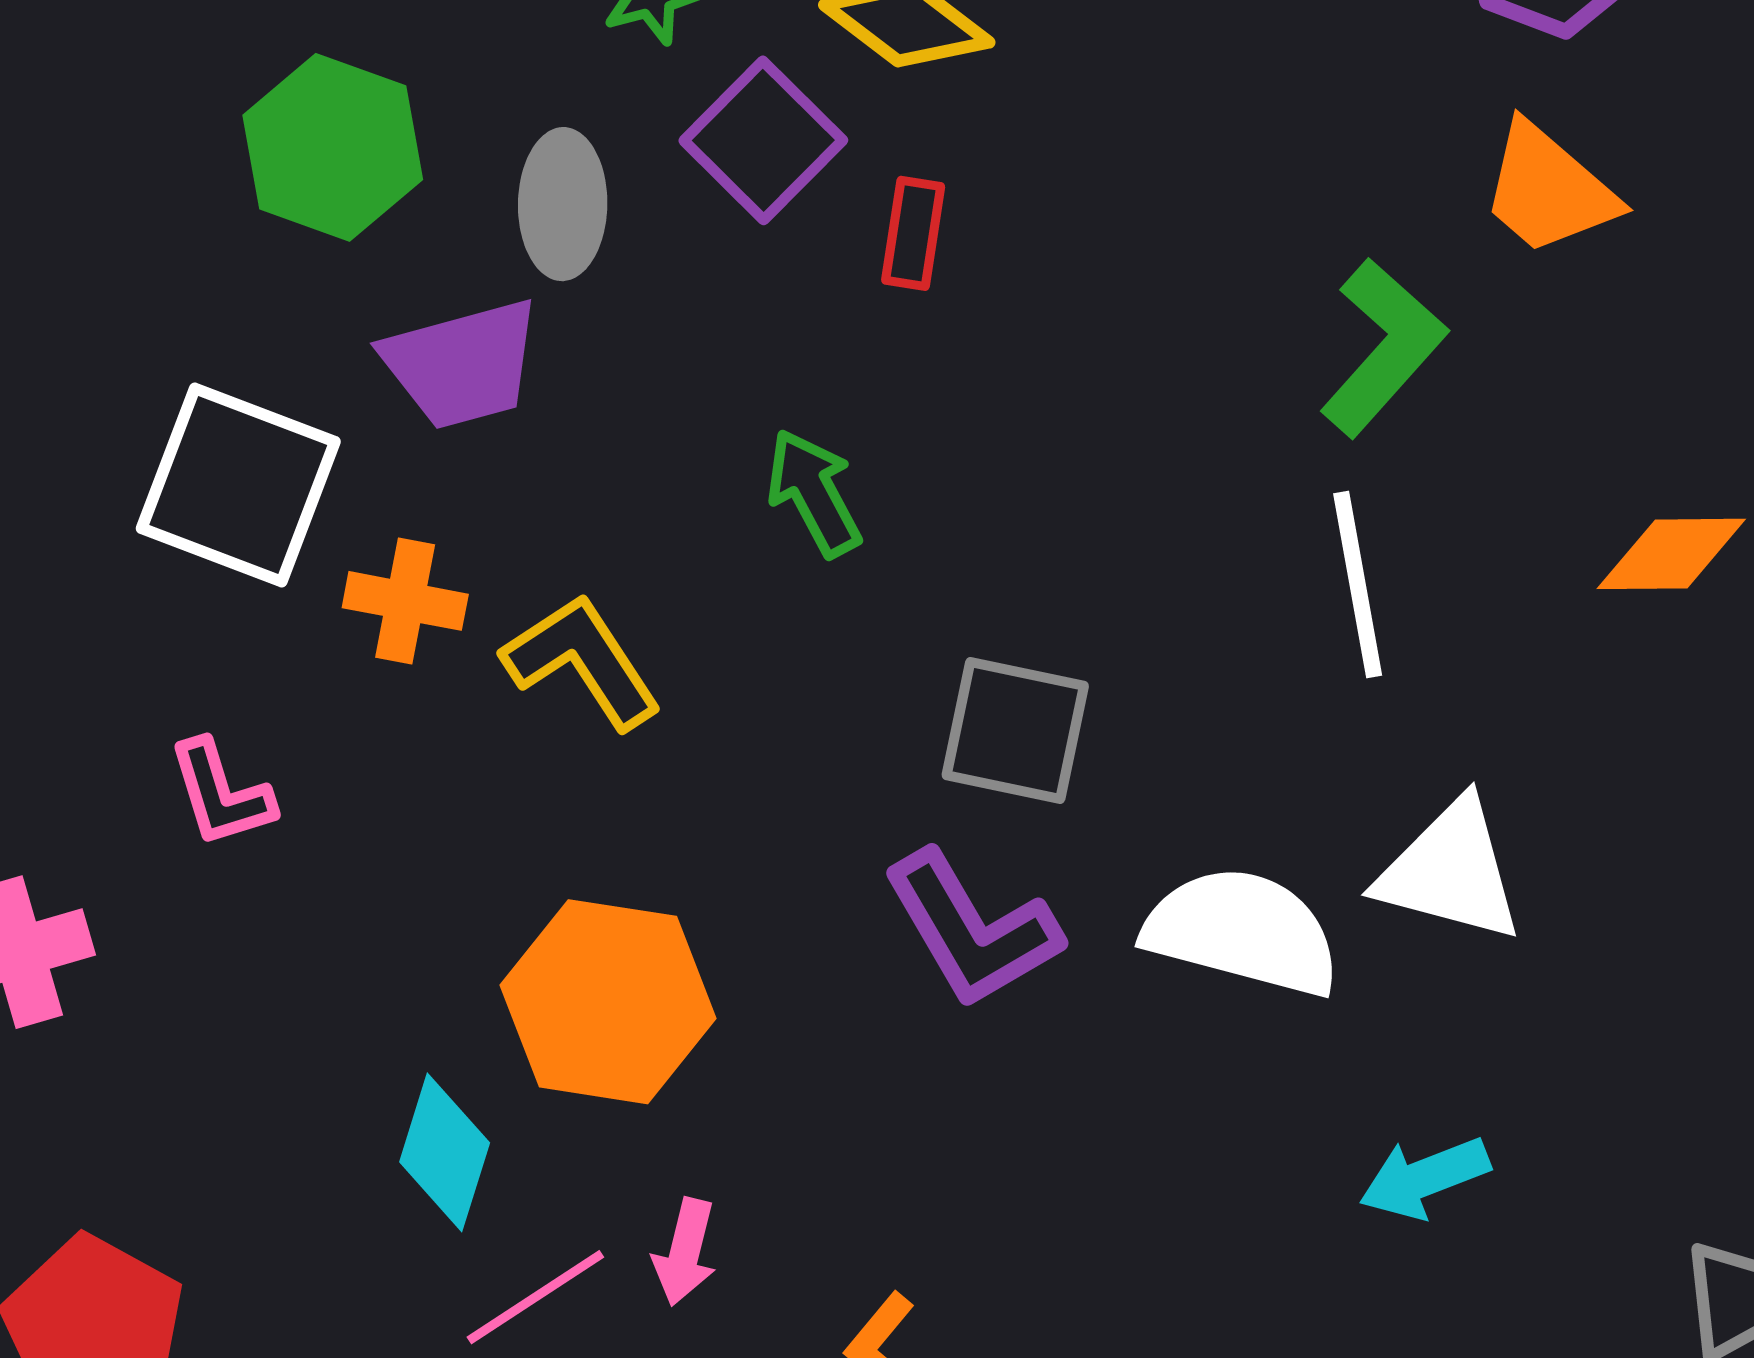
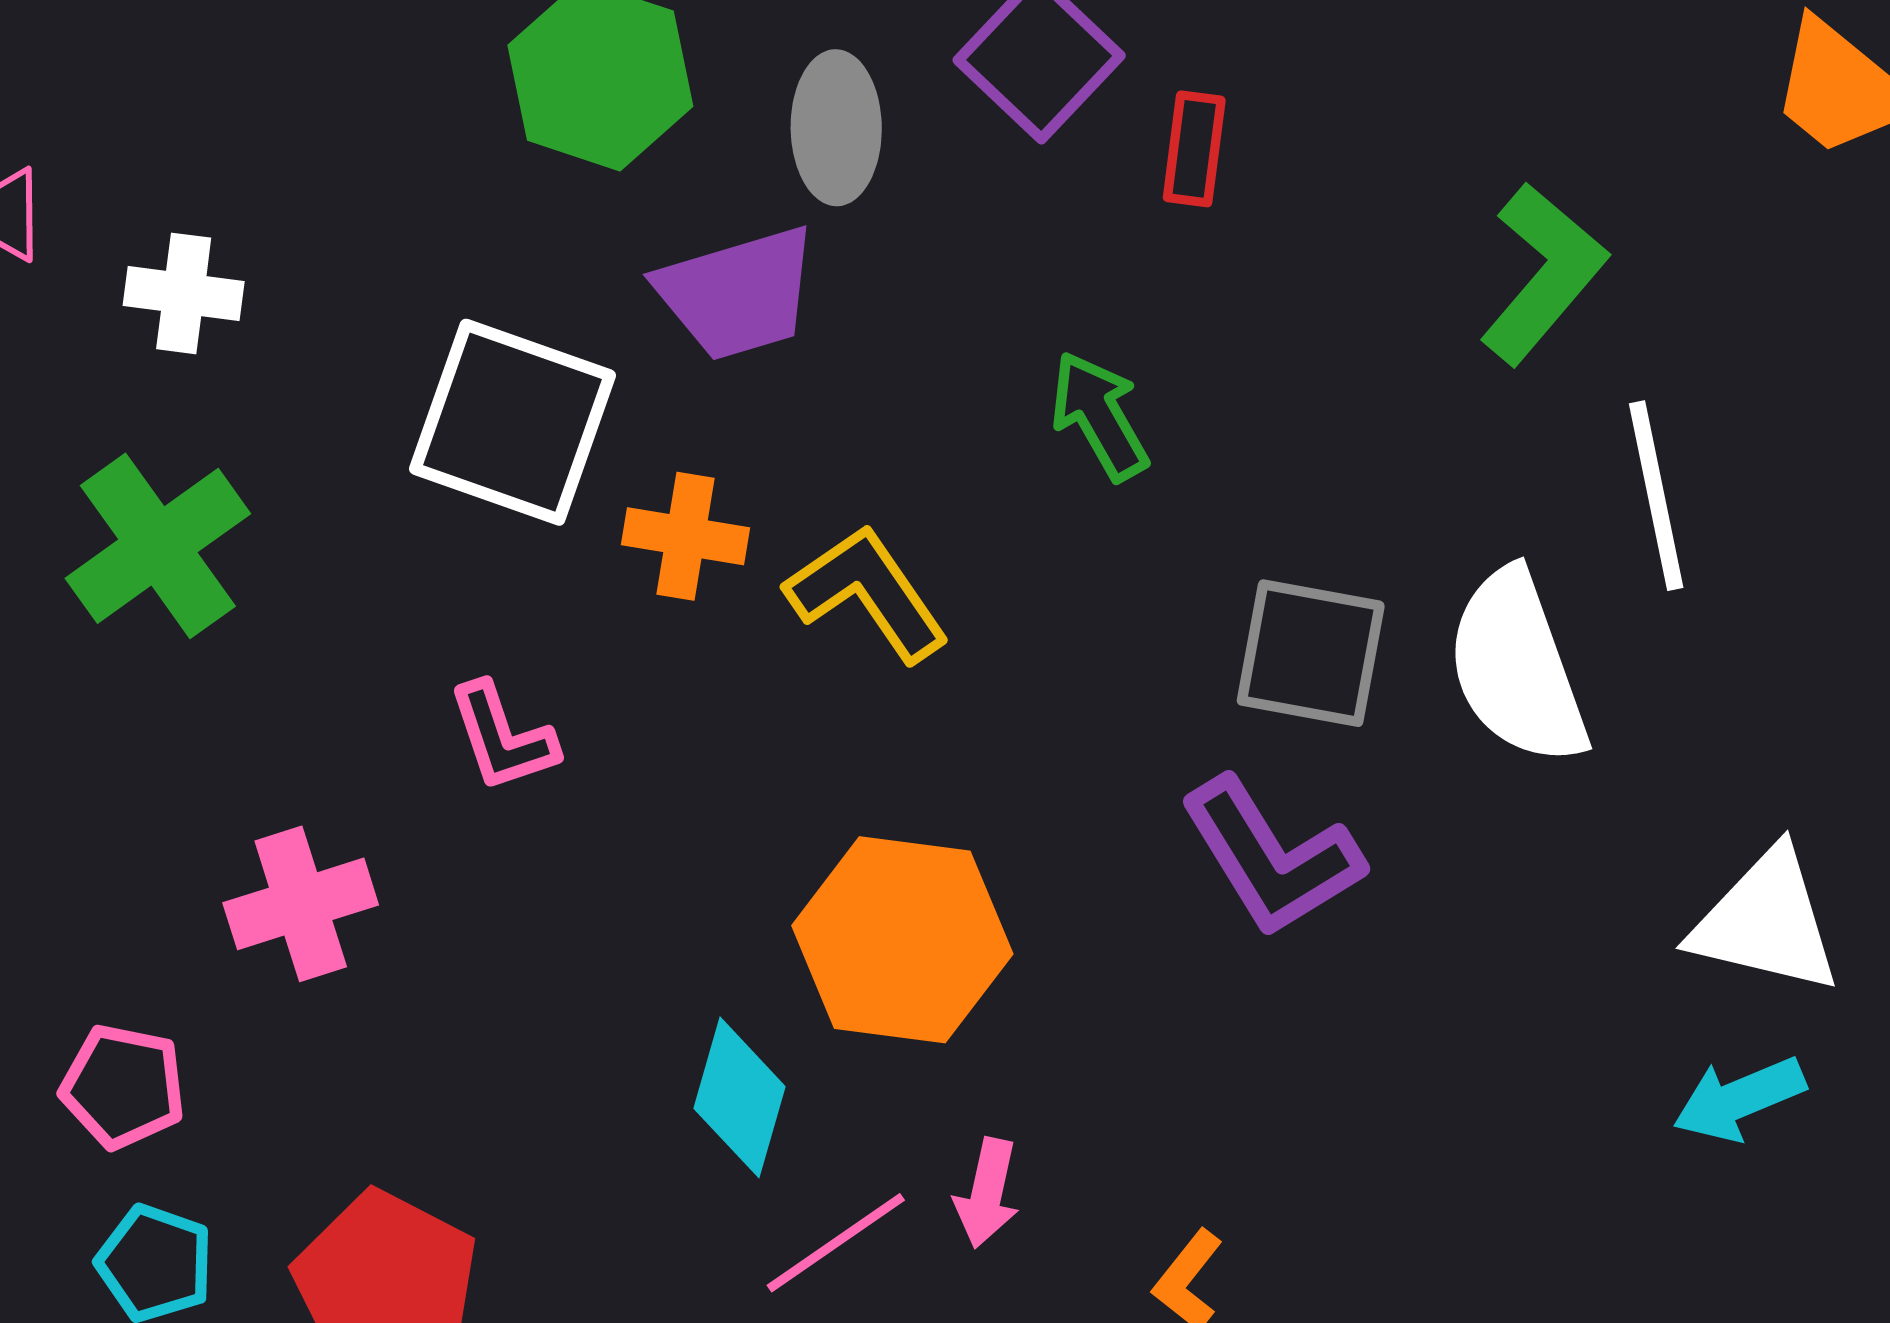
green L-shape: (1383, 347) -> (1543, 274), moved
white triangle: (1450, 871) -> (1766, 922), moved
white semicircle: (1242, 932) -> (1517, 667), moved, turned -123

